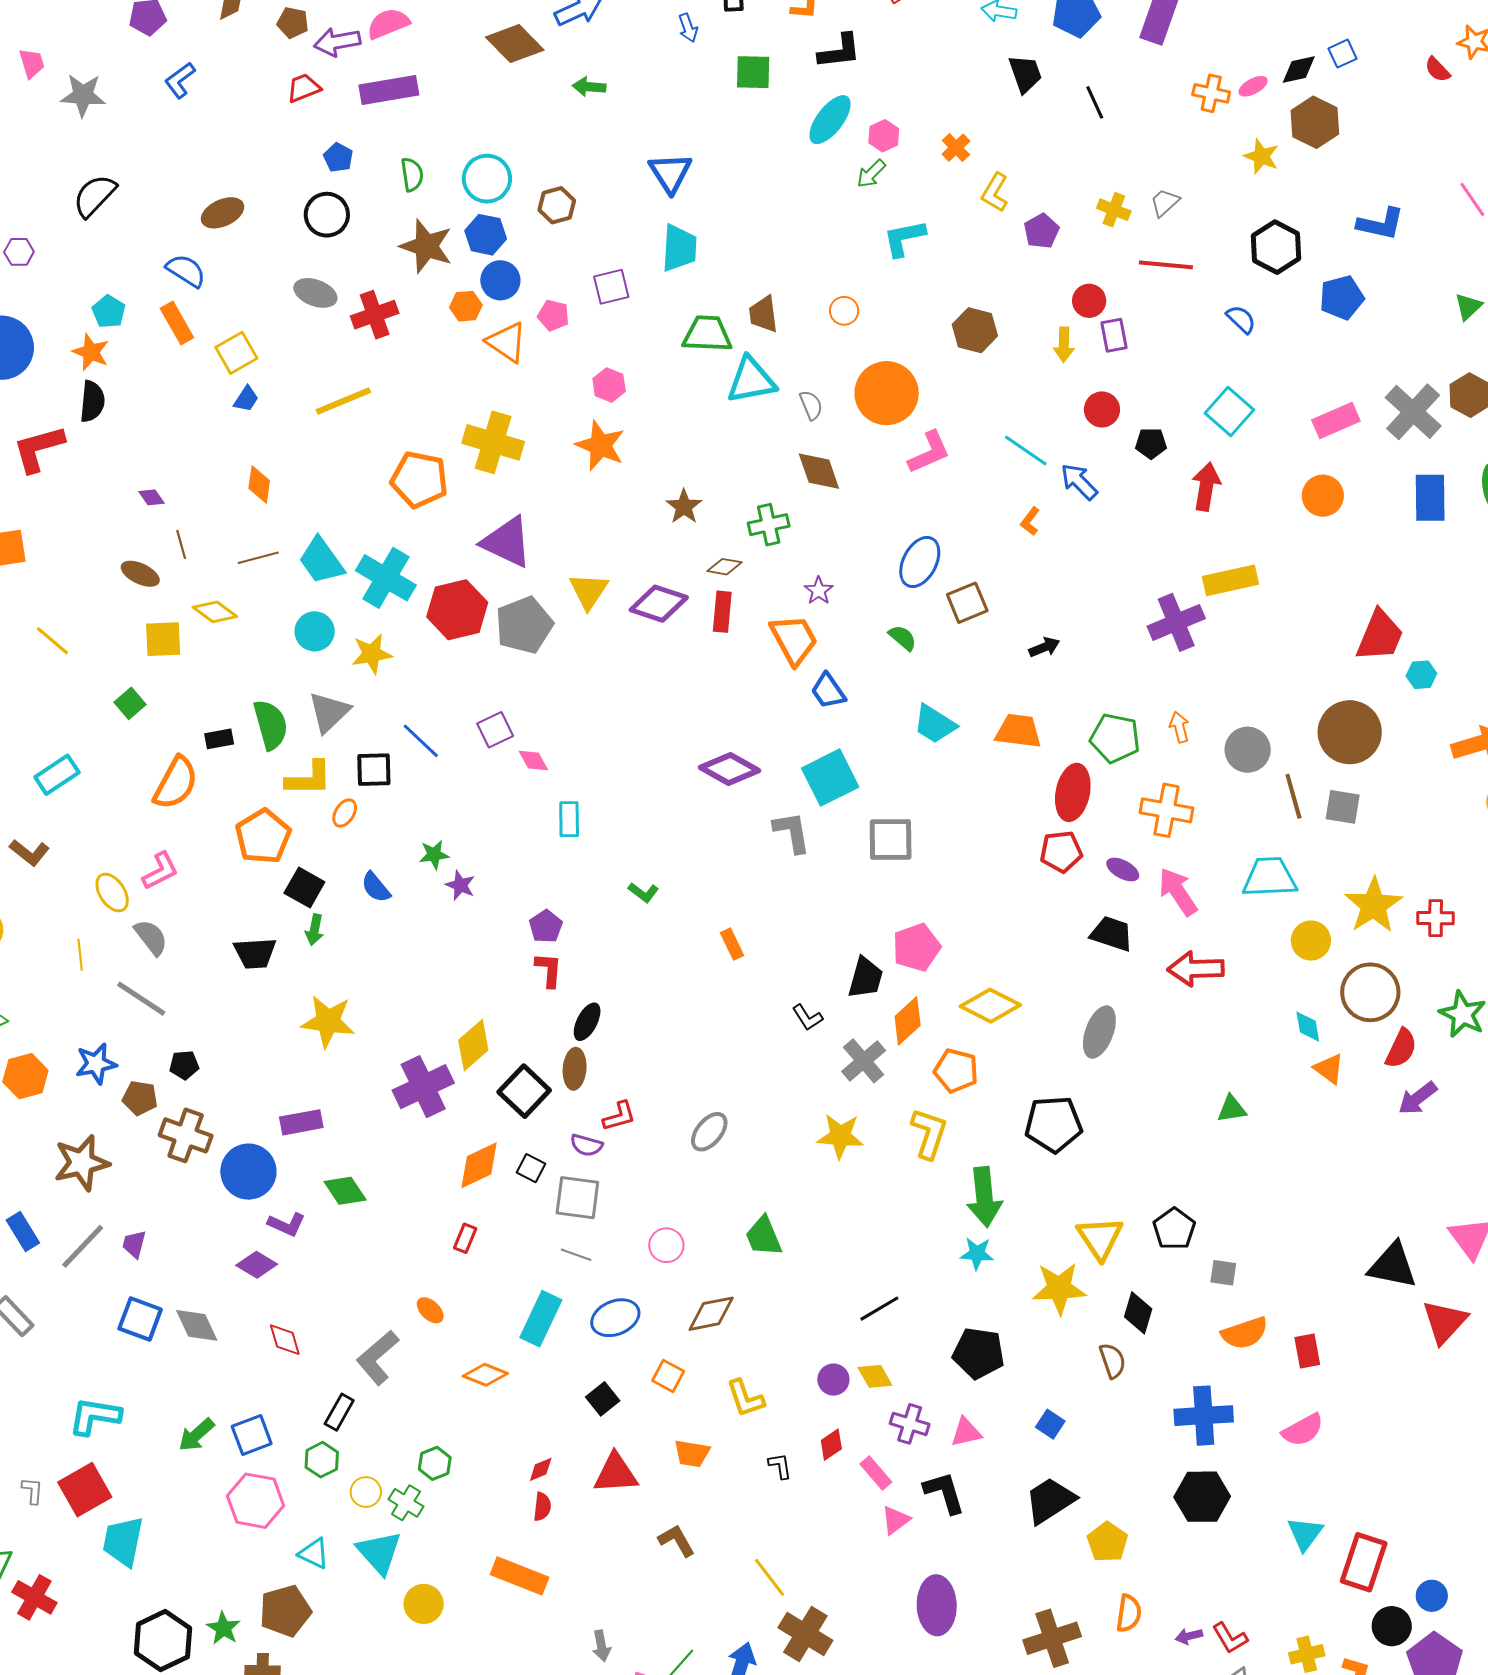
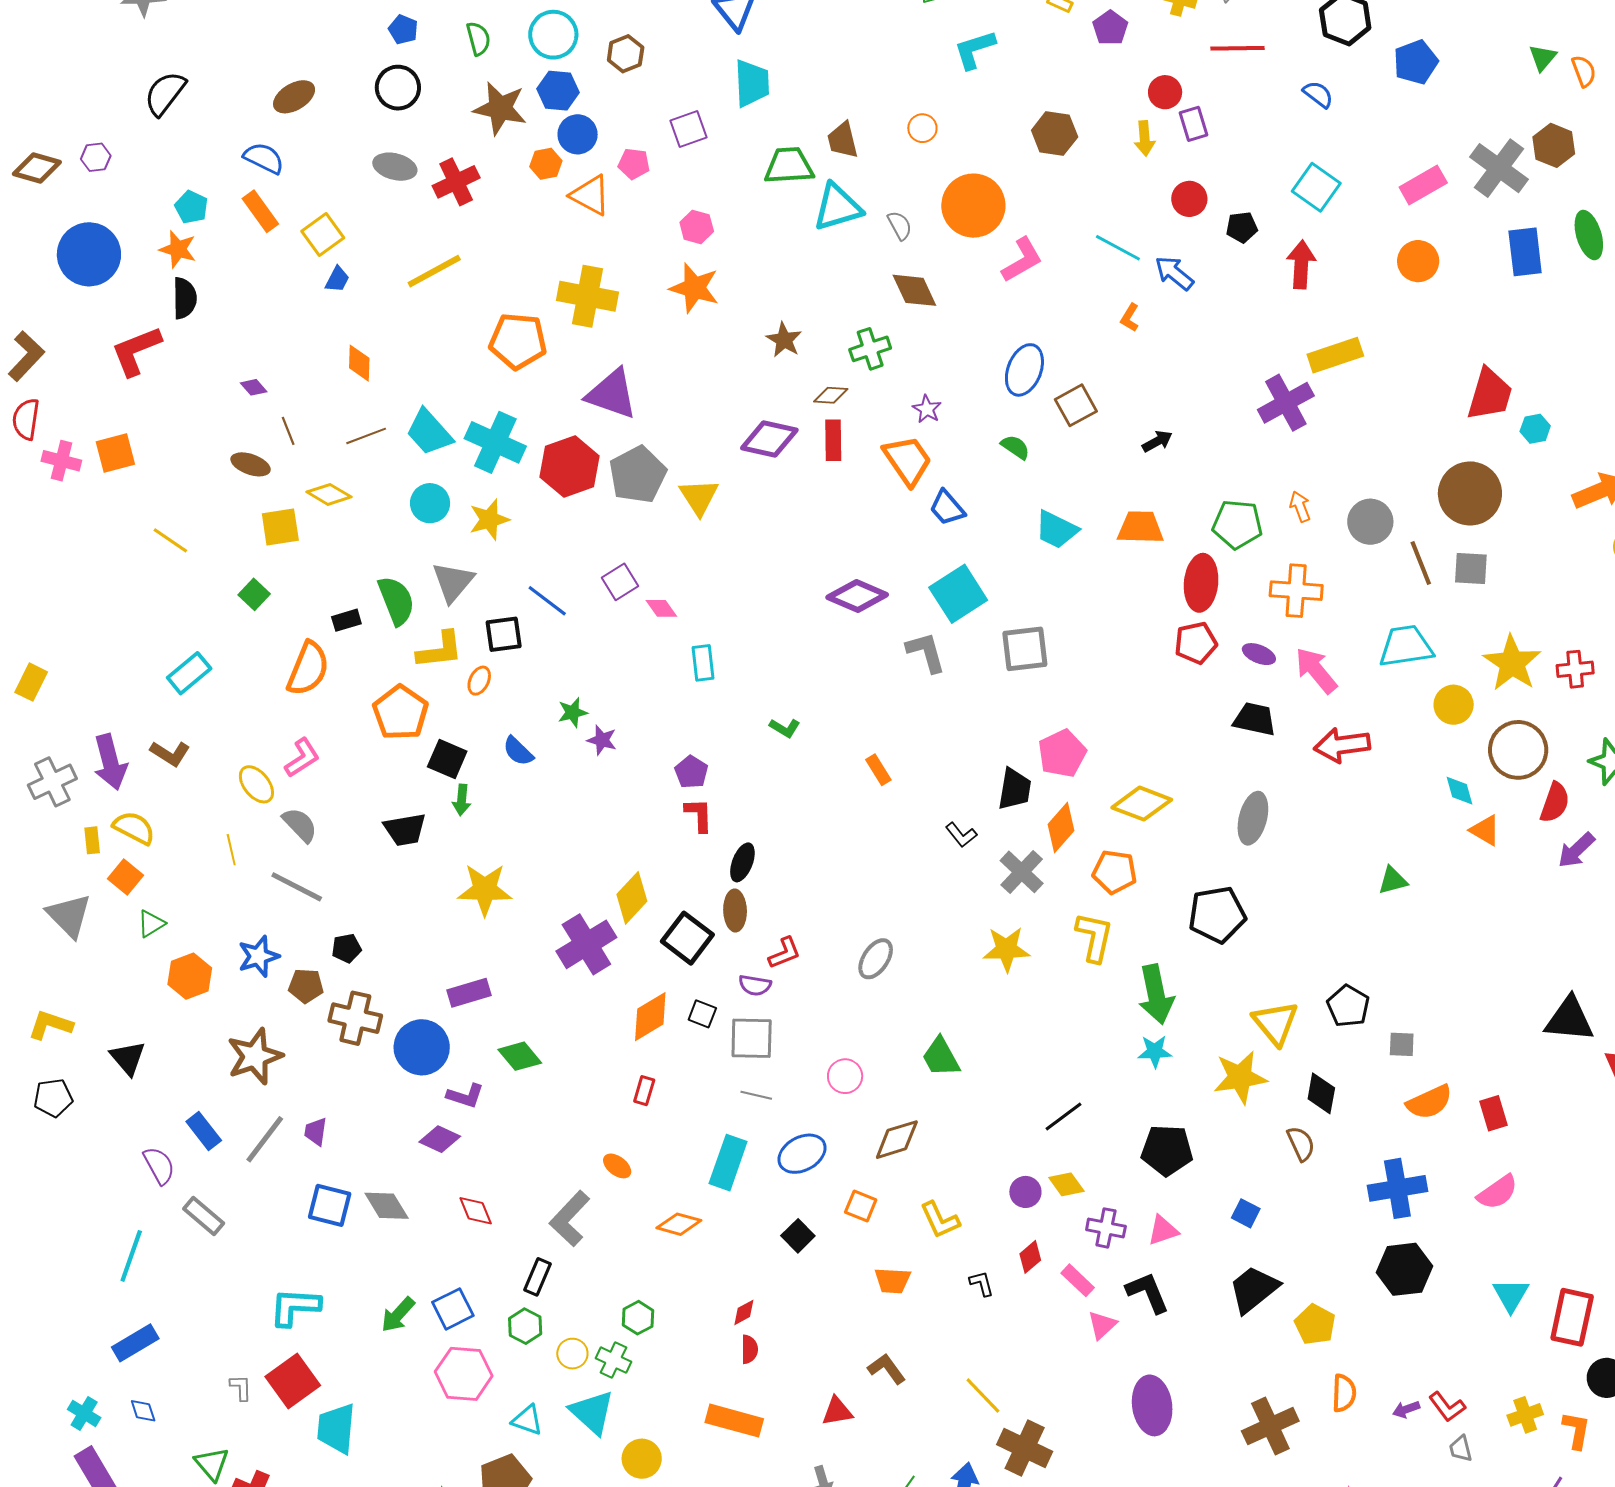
yellow triangle: (589, 591) -> (699, 497), moved
red triangle: (616, 1473) -> (837, 1411), moved, size x0.7

